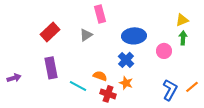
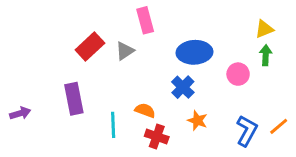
red rectangle: (50, 32) -> (90, 46), moved
orange star: (126, 83) -> (197, 121), moved
cyan line: (78, 86) -> (113, 125), turned 60

